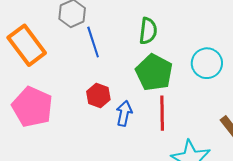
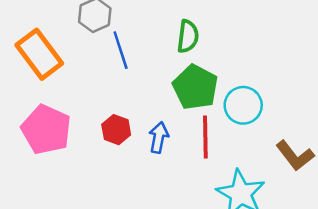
cyan circle: (207, 63) -> (243, 105), moved
red hexagon: (98, 96) -> (116, 130), moved

